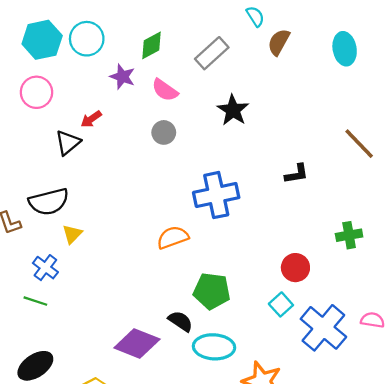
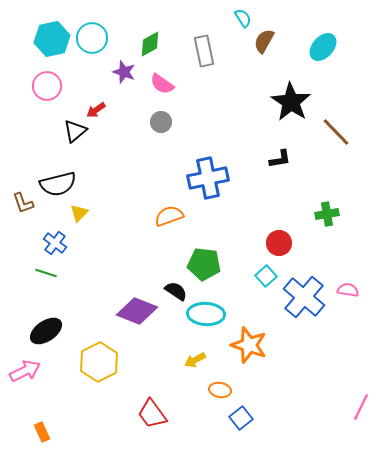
cyan ellipse: (345, 49) -> (323, 47), turned 52
gray rectangle: (212, 53) -> (204, 51), turned -60
black star: (233, 110) -> (291, 102), moved, size x1.4

